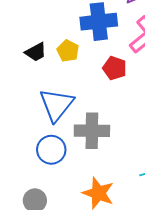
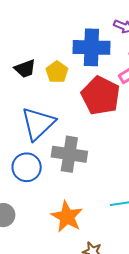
red pentagon: (115, 68) -> (101, 96), size x1.6

